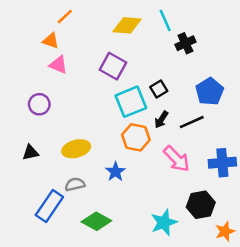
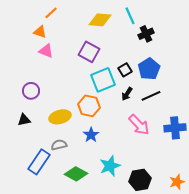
blue pentagon: (210, 92) -> (149, 69), moved
purple circle: (39, 104) -> (31, 91), moved
orange hexagon: (136, 137) -> (89, 106), moved
black hexagon: (201, 205) -> (140, 180), moved
cyan star: (164, 222) -> (110, 166), moved

